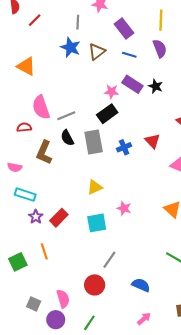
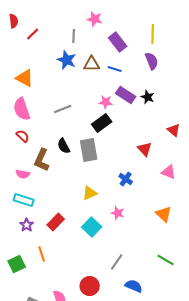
brown triangle: (97, 52) -> (92, 64), turned 36
blue line: (129, 55) -> (115, 69), moved
pink semicircle: (41, 107) -> (22, 109), moved
gray line: (66, 116) -> (63, 109), moved
red semicircle: (24, 127) -> (23, 136), turned 48
blue cross: (124, 147) -> (126, 179), moved, turned -32
pink semicircle: (15, 167) -> (23, 174), moved
purple star: (36, 217) -> (27, 225), moved
cyan square: (97, 223) -> (92, 227), turned -36
gray line: (109, 260) -> (117, 262), moved

